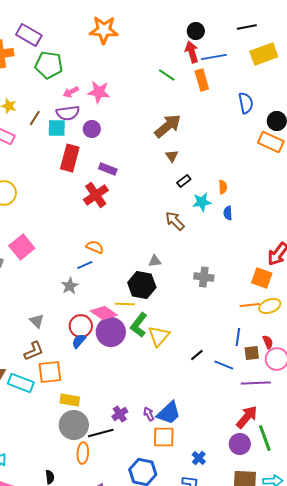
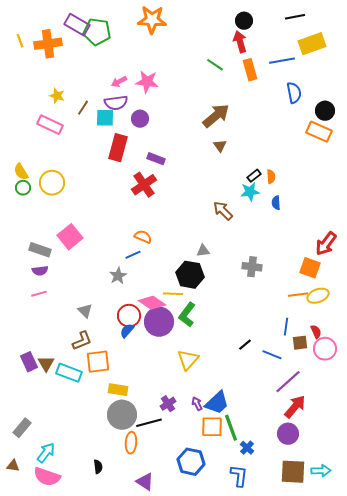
blue line: (214, 57) -> (282, 61), moved
green pentagon: (49, 65) -> (97, 32), moved
black rectangle: (184, 181) -> (254, 176), moved
yellow triangle: (159, 336) -> (188, 360), moved
purple line: (256, 383) -> (288, 382), moved, turned -40
green line: (265, 438) -> (231, 428), moved

